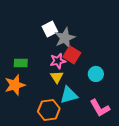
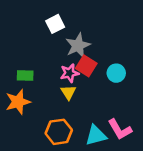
white square: (50, 29) -> (55, 24), moved
cyan circle: (96, 74) -> (116, 73), moved
cyan triangle: (69, 95) -> (96, 135), moved

